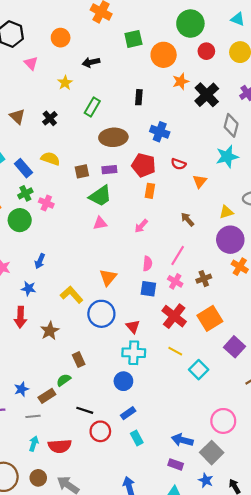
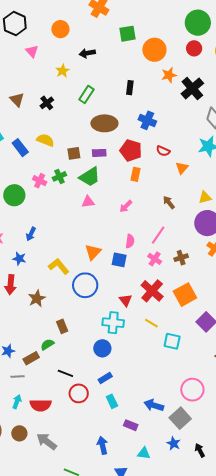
green circle: (190, 24) -> (198, 23), moved
green cross: (25, 193) -> (59, 176), moved
blue square: (148, 289) -> (119, 260), moved
red triangle: (133, 326) -> (125, 300), moved
cyan square: (199, 370) -> (172, 341), turned -36
purple rectangle: (176, 464) -> (131, 425), moved

